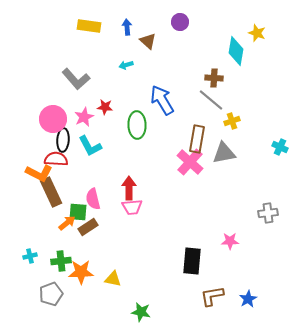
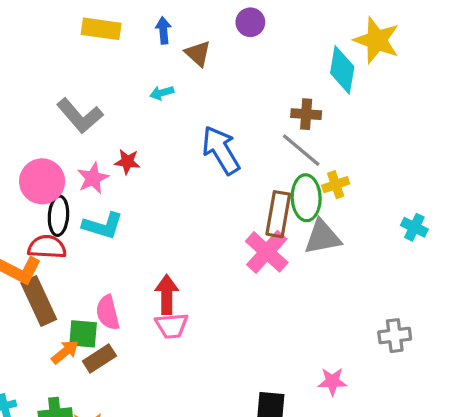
yellow star: (257, 33) -> (377, 40), size x1.6
green ellipse: (137, 125) -> (306, 198), moved
cyan L-shape: (90, 146) -> (103, 226), turned -45

